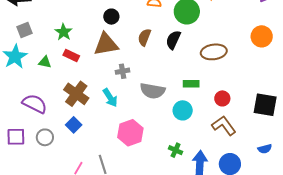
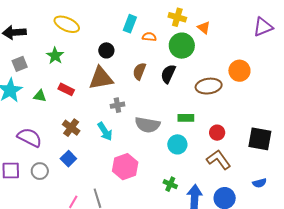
green star: (63, 32) -> (55, 56), moved
orange circle: (262, 36) -> (239, 71), moved
brown cross: (76, 94) -> (71, 128), size x0.7

